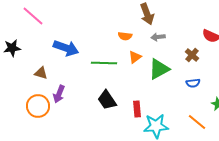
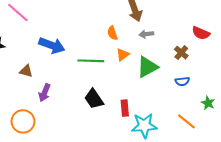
orange semicircle: (125, 36) -> (112, 33), turned 64
orange circle: (38, 106) -> (23, 121), moved

